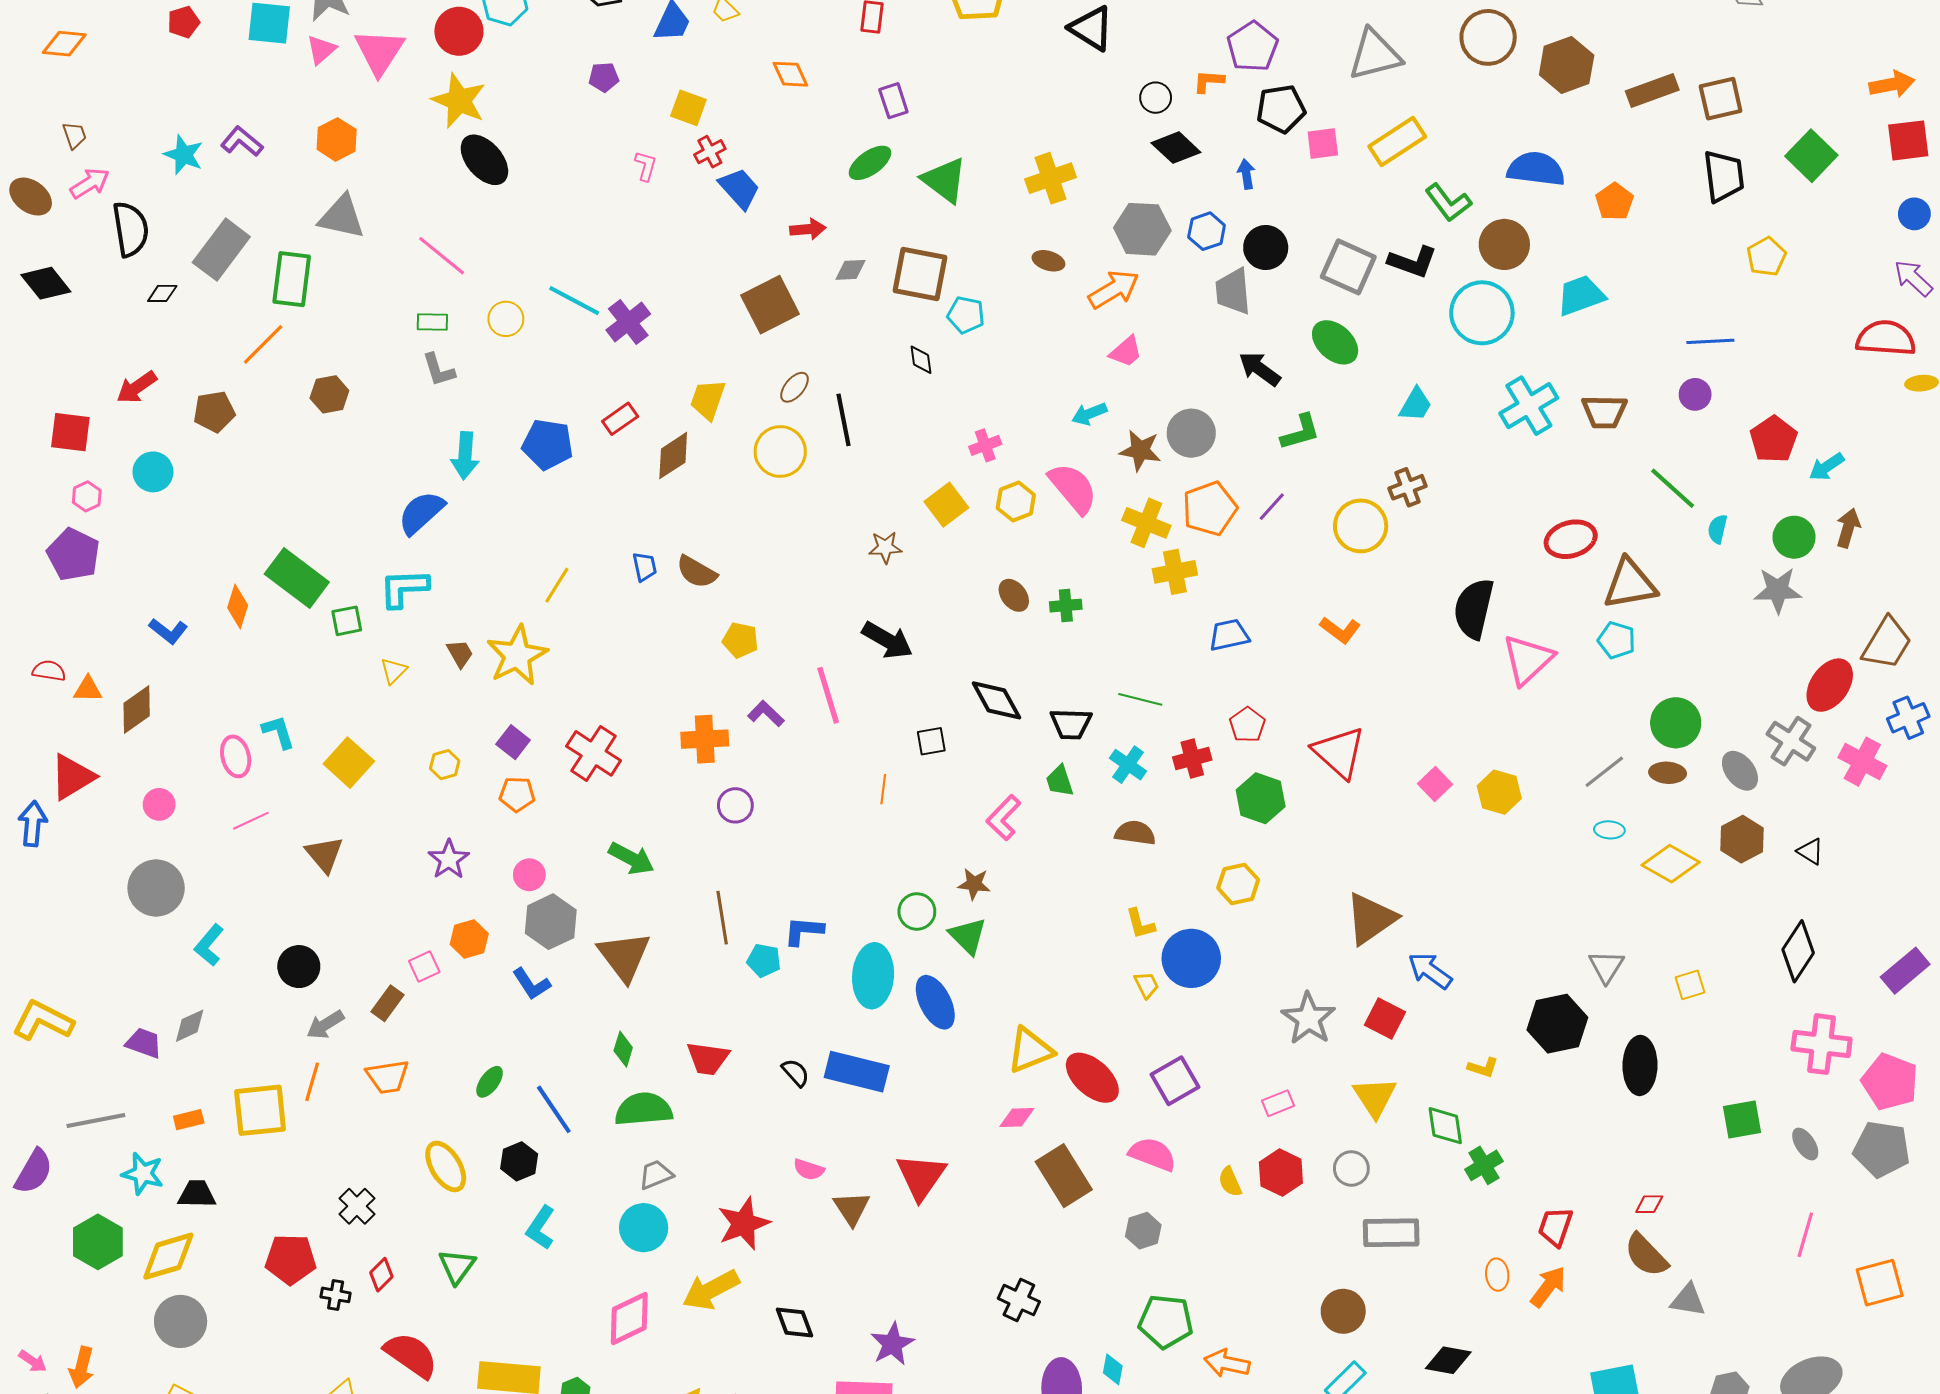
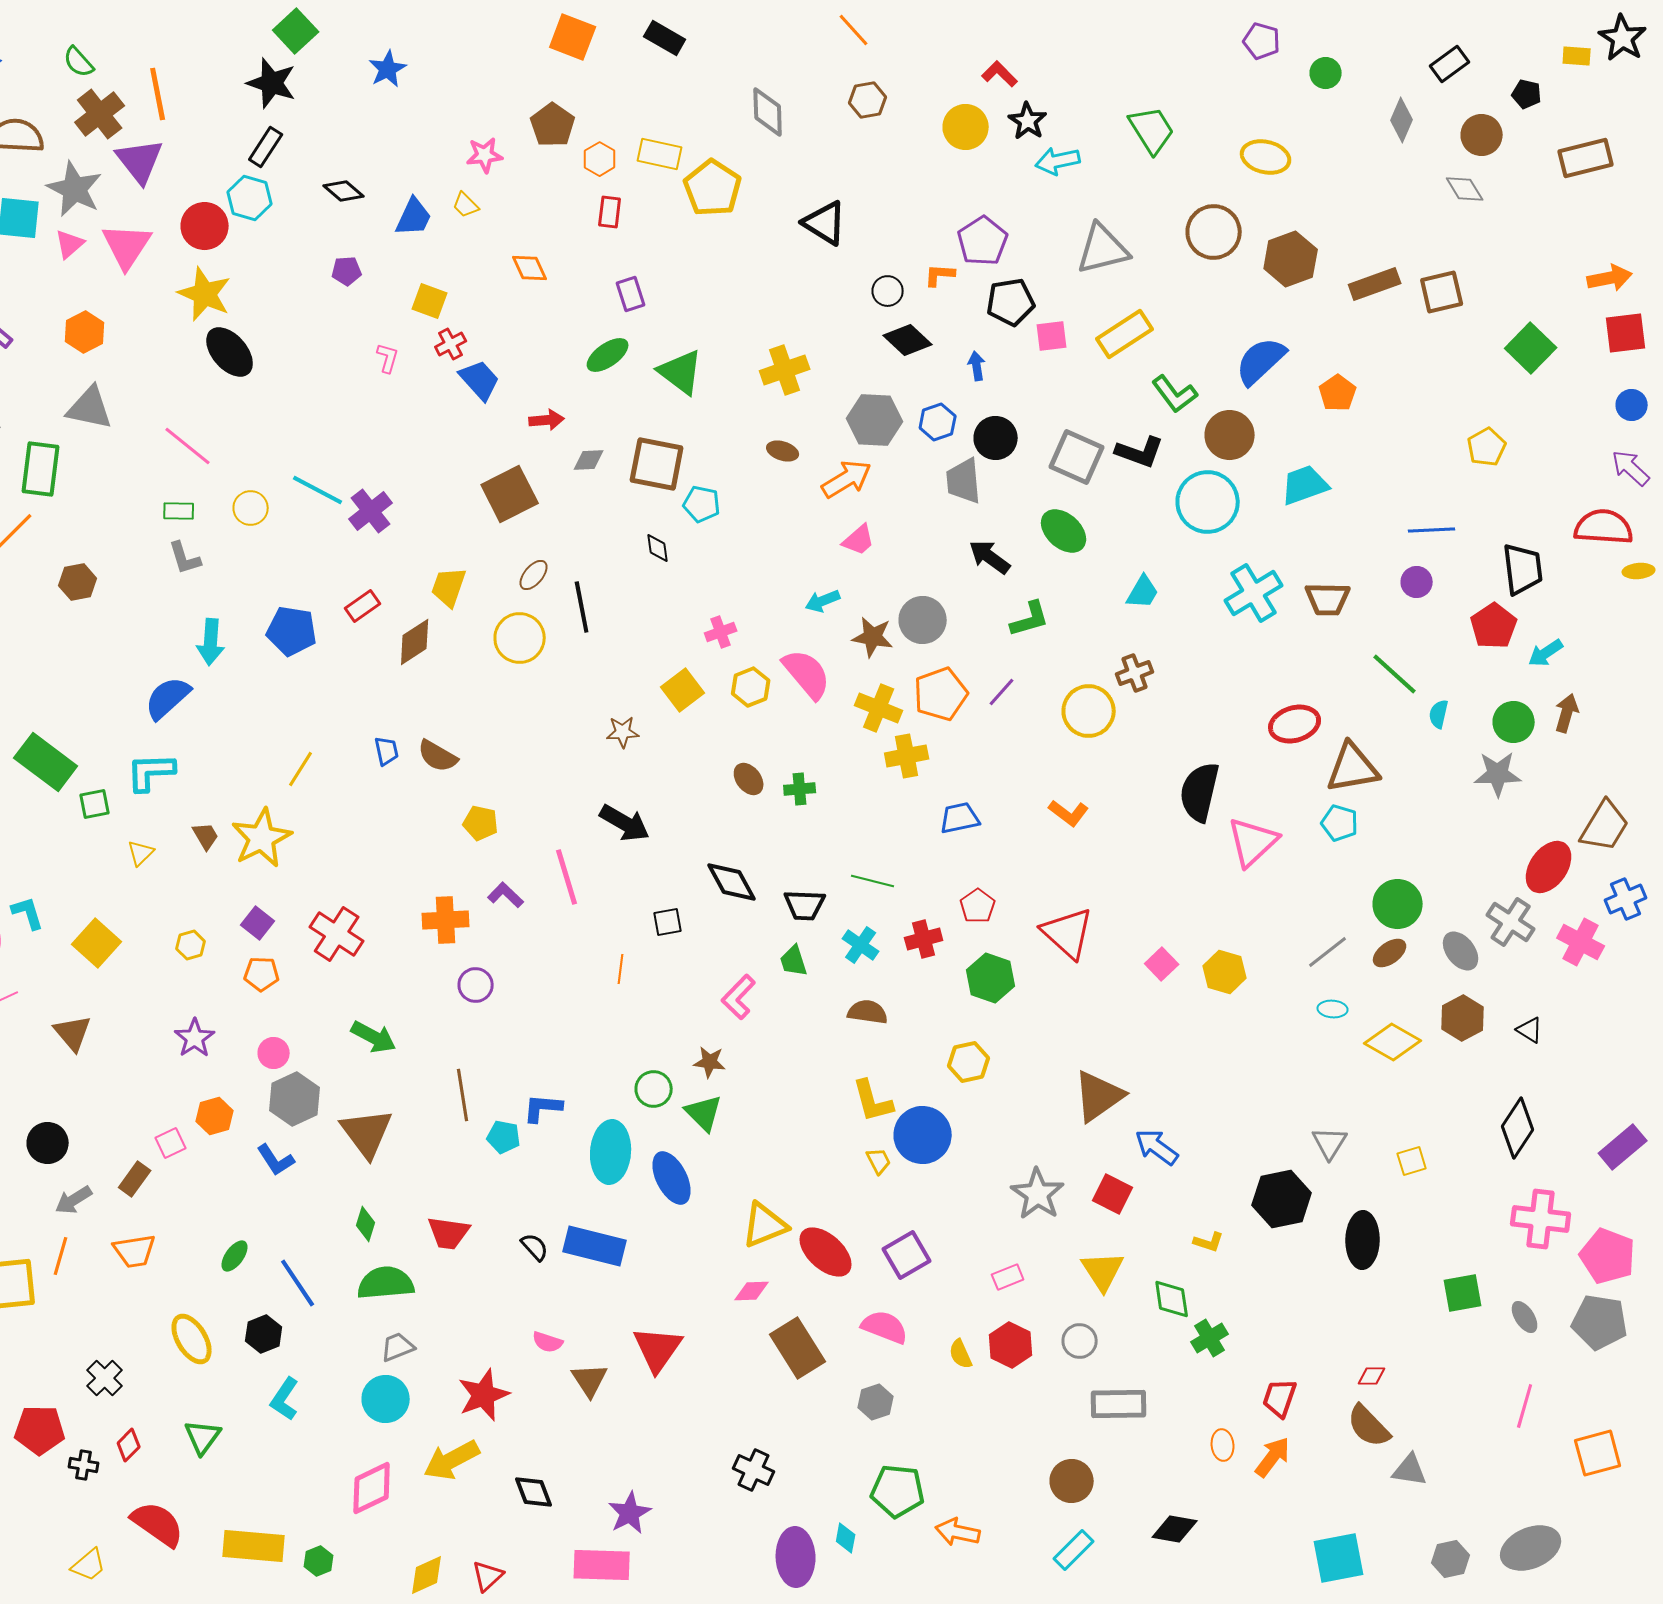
blue semicircle: (1536, 169) -> (1261, 361), turned -50
black trapezoid: (1724, 176) -> (1523, 569), moved
brown ellipse: (1668, 773) -> (1390, 953), turned -40
yellow L-shape: (1140, 924) -> (873, 1101), size x1.4

